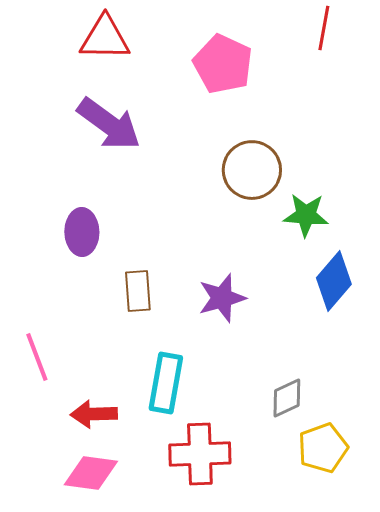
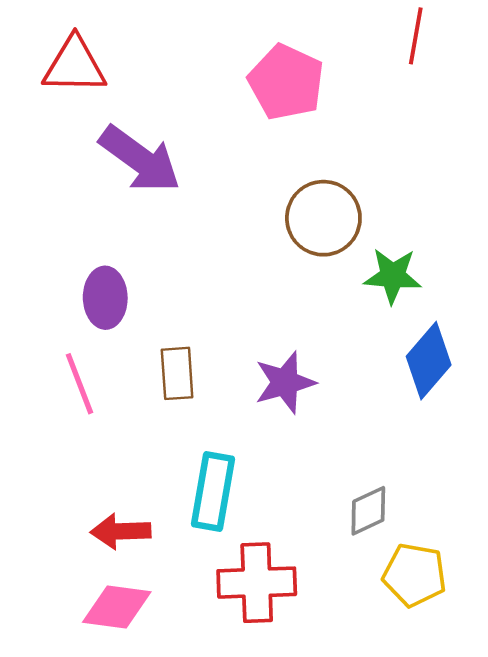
red triangle: (105, 38) -> (74, 65), moved
pink line: (37, 357) -> (80, 384), moved
yellow pentagon: (323, 448) -> (415, 575), turned 30

